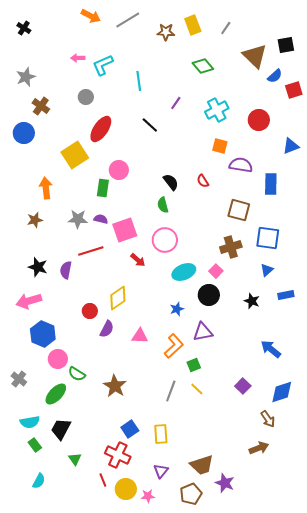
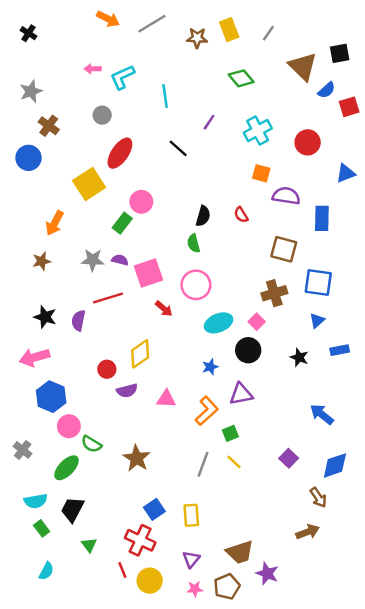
black semicircle: (171, 182) -> (203, 216), turned 54
orange arrow: (46, 188) -> (55, 223), turned -145
green rectangle: (103, 188) -> (122, 223), turned 30
purple semicircle: (107, 329) -> (127, 391), turned 48
pink star: (148, 496) -> (195, 589), moved

